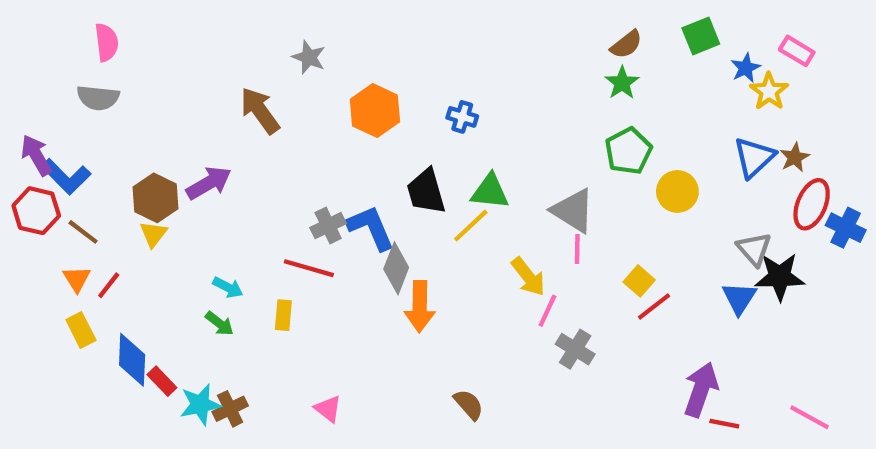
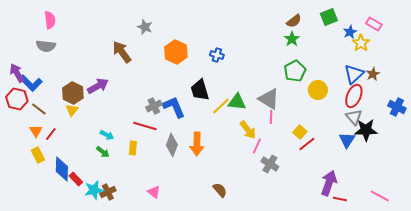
green triangle: (490, 191) -> (237, 102), moved
red ellipse: (812, 204) -> (354, 96), moved
gray diamond: (396, 268) -> (172, 145), moved

